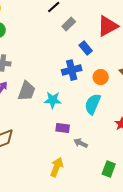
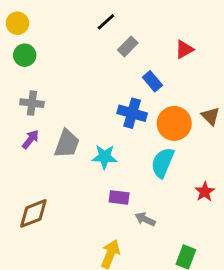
red triangle: (108, 26) -> (184, 49), size x0.6
blue cross: (72, 70) -> (132, 113), turned 30
orange circle: (101, 77) -> (174, 123), size x1.5

